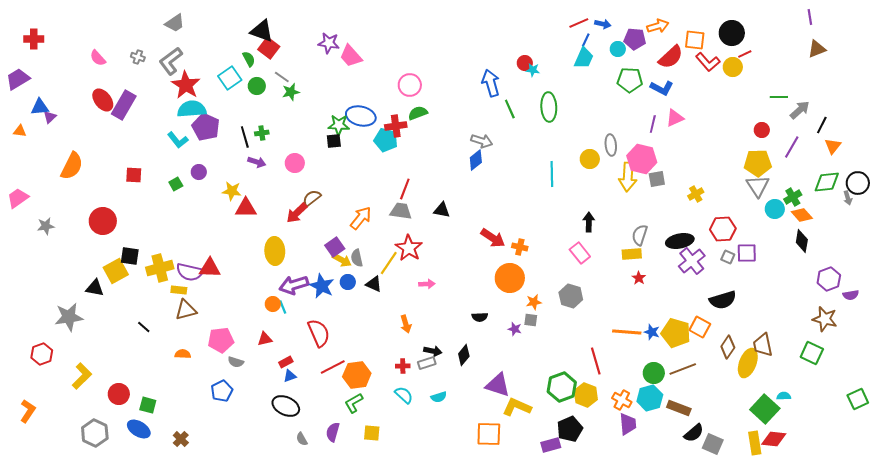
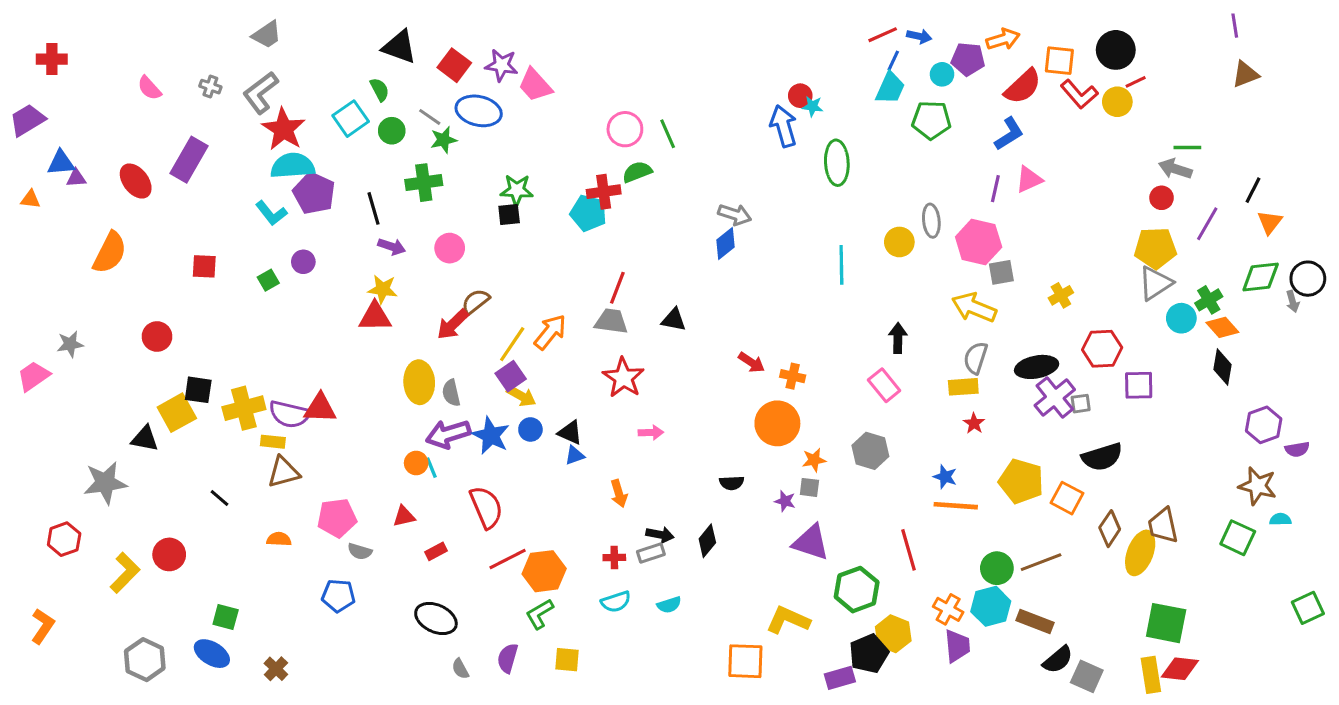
red square: (269, 48) -> (454, 65), moved
green pentagon: (630, 80) -> (931, 120), moved
blue arrow: (491, 83) -> (783, 126), moved
blue L-shape: (662, 88) -> (1009, 134), turned -60
red ellipse: (103, 100) -> (136, 181), moved
green line: (510, 109) -> (668, 134), moved
gray arrow: (800, 110) -> (1175, 169), moved, turned -120
blue ellipse: (361, 116) -> (479, 111), moved
purple triangle: (50, 117) -> (76, 178), turned 40
green cross: (262, 133) -> (424, 183), moved, size x1.6
yellow arrow: (628, 177) -> (974, 308), moved, turned 108
gray triangle: (758, 186) -> (1155, 283), turned 30
yellow star: (232, 191) -> (383, 289), moved
pink trapezoid: (18, 198) -> (34, 376), moved
red circle: (103, 221) -> (157, 336), size x0.7
red arrow: (493, 238) -> (751, 362), size x0.7
gray square: (728, 257) -> (1081, 404), moved, turned -32
gray semicircle: (357, 258) -> (451, 393), moved
yellow line: (389, 263) -> (512, 344), moved
blue star: (652, 332) -> (945, 477), moved
yellow pentagon: (676, 333) -> (1021, 481), moved
blue triangle: (290, 376) -> (575, 455), moved
purple triangle: (498, 385) -> (811, 542), moved
blue pentagon: (222, 391) -> (338, 596), turned 30
red circle: (119, 394) -> (169, 554), moved
cyan semicircle: (404, 395) -> (616, 602), turned 120
yellow hexagon: (586, 395) -> (893, 634), moved
cyan semicircle: (784, 396) -> (1280, 519), moved
green square: (765, 409) -> (1166, 623), turned -32

